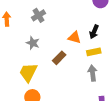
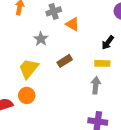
orange triangle: (74, 37) -> (72, 24), moved

